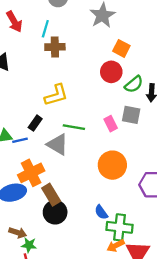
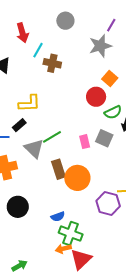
cyan line: (45, 29) -> (38, 50), moved
yellow L-shape: (56, 95) -> (29, 103), moved
green line: (74, 127) -> (52, 137), turned -54
brown rectangle: (51, 195) -> (58, 169), moved
blue semicircle: (101, 212) -> (58, 217), turned -88

